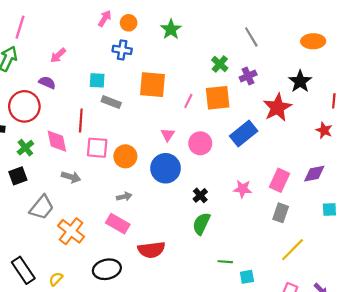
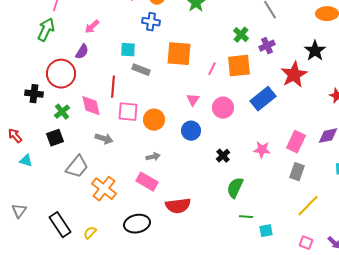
purple semicircle: (47, 83) -> (82, 52), turned 98
blue circle: (166, 168) -> (191, 131), size x0.7
green semicircle: (201, 224) -> (235, 188), moved

